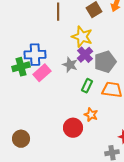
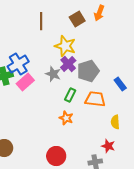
blue cross: (35, 55) -> (18, 64), turned -30
orange star: (91, 115) -> (66, 118), moved
red circle: (73, 128) -> (56, 156), moved

